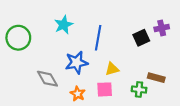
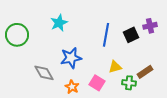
blue line: (98, 38) -> (106, 35), moved
yellow triangle: (112, 69) -> (115, 67), moved
brown rectangle: (156, 78) -> (145, 72), turned -49
pink square: (105, 89) -> (97, 83), turned 35

